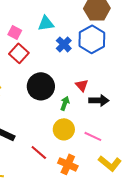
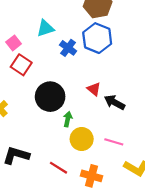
pink square: (15, 32) -> (14, 43), turned 32
black arrow: (99, 100) -> (114, 102), turned -144
green arrow: (65, 103) -> (68, 119), moved

